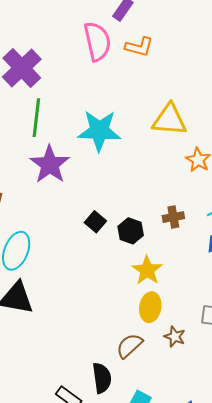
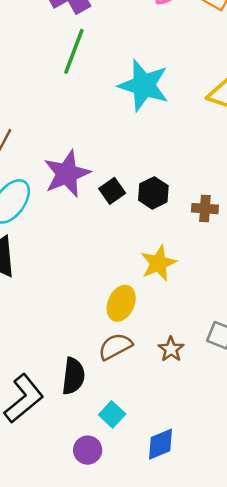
purple star: (50, 164) -> (67, 174), moved
black hexagon: (131, 231) -> (153, 193), moved
yellow ellipse: (150, 307) -> (121, 303), moved

